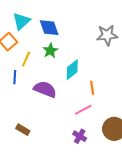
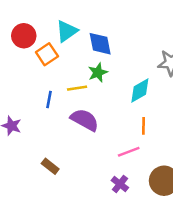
yellow line: (26, 59) -> (77, 88), moved, turned 49
cyan diamond: (72, 70) -> (140, 91), moved

